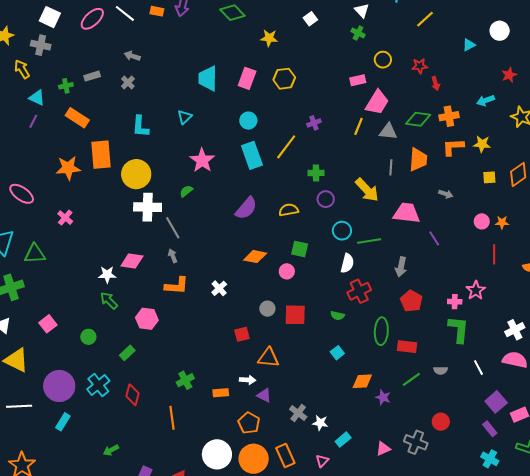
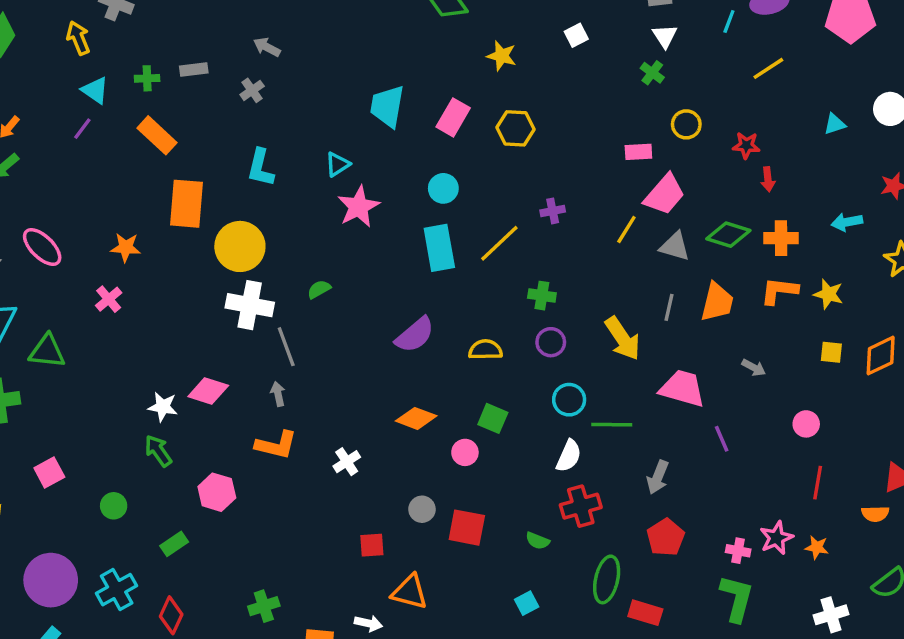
pink star: (202, 160) -> (359, 207), moved
orange star: (68, 168) -> (126, 247), moved, size x0.7
orange star: (502, 222) -> (817, 547), moved

